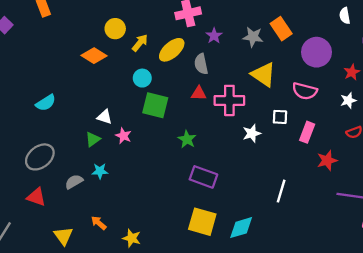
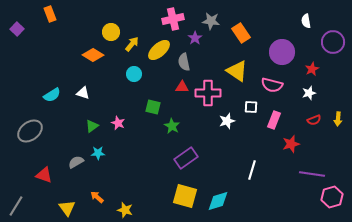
orange rectangle: (281, 29) -> (241, 33), moved
gray star: (253, 37) -> (211, 21), moved
green square: (155, 105) -> (153, 107), moved, size x0.7
white triangle: (105, 117) -> (83, 93), moved
gray ellipse: (40, 157) -> (30, 131), moved
purple rectangle: (203, 177) -> (186, 158), turned -55

